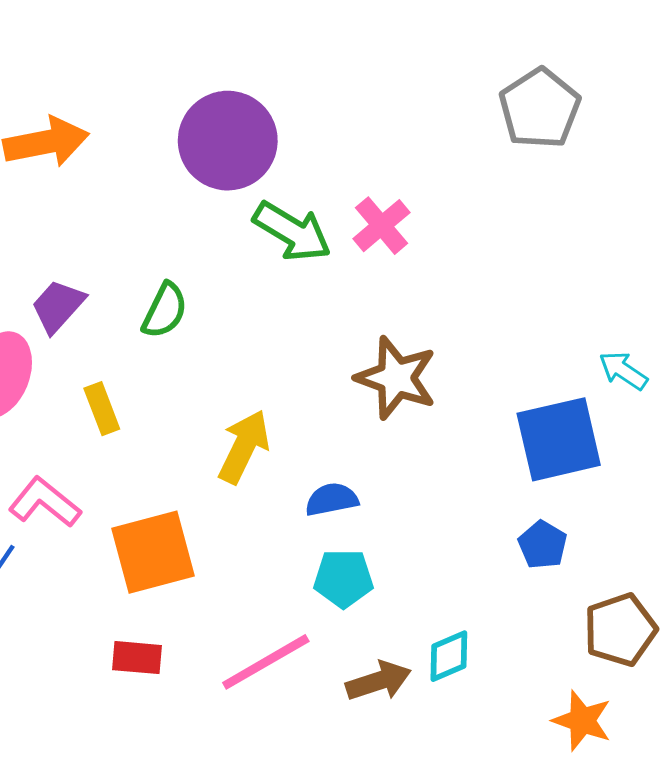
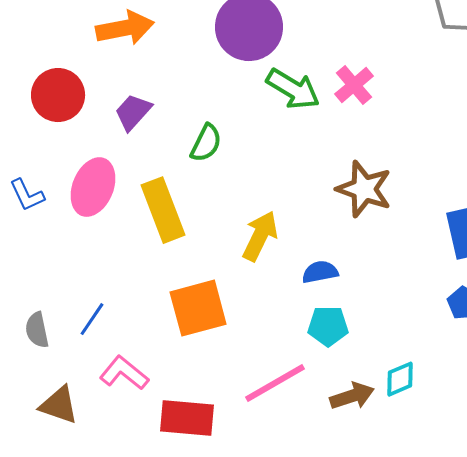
purple trapezoid: (58, 306) -> (133, 112), moved
yellow rectangle: (102, 409) -> (163, 210), size x1.8
pink L-shape: (45, 502) -> (124, 373), moved
red rectangle: (137, 658) -> (187, 418), moved, size x1.6

